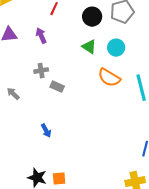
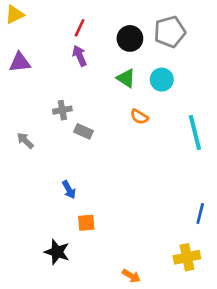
purple arrow: (41, 36) -> (80, 56), moved
orange semicircle: (109, 78) -> (139, 117), moved, size x0.6
orange square: (59, 179) -> (86, 223), moved

